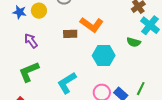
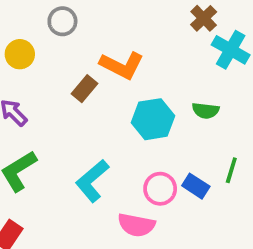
brown rectangle: (70, 34) -> (85, 89), turned -40
green semicircle: (134, 42) -> (206, 111), moved

